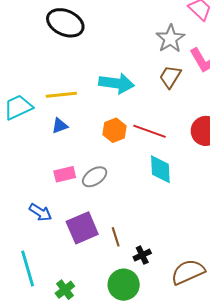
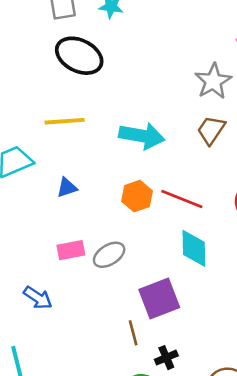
yellow line: (61, 95) -> (65, 121), moved
purple square: (82, 228) -> (159, 298), moved

